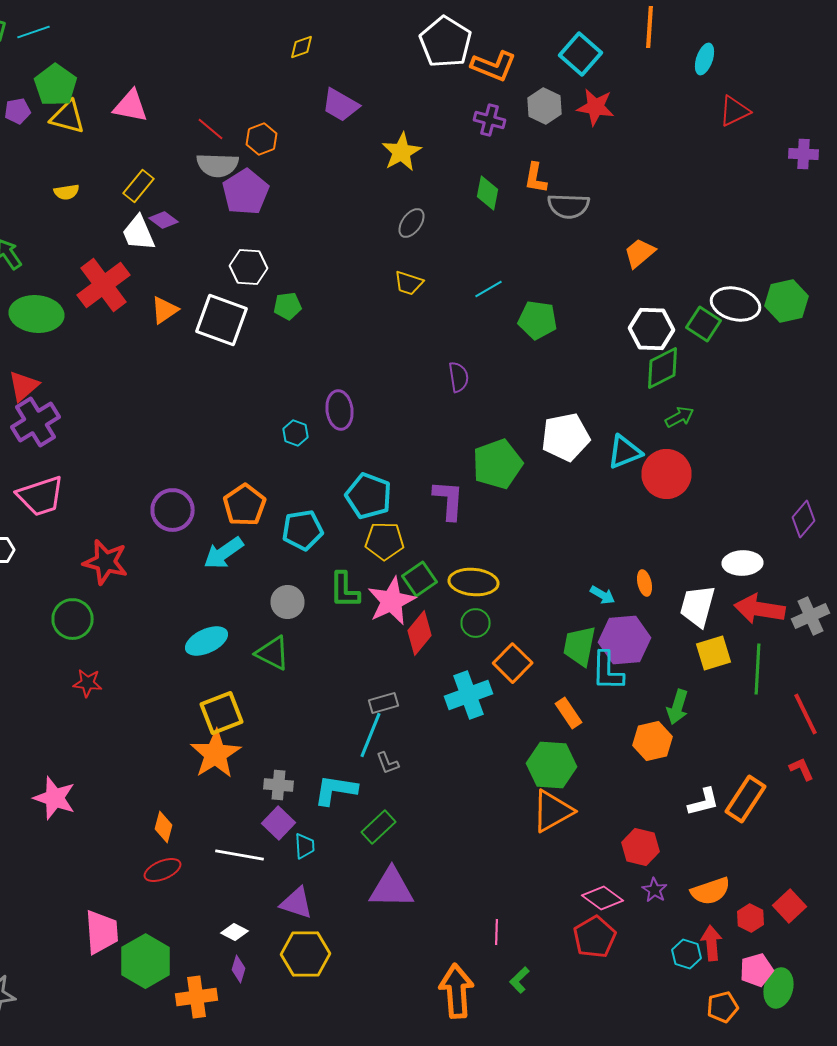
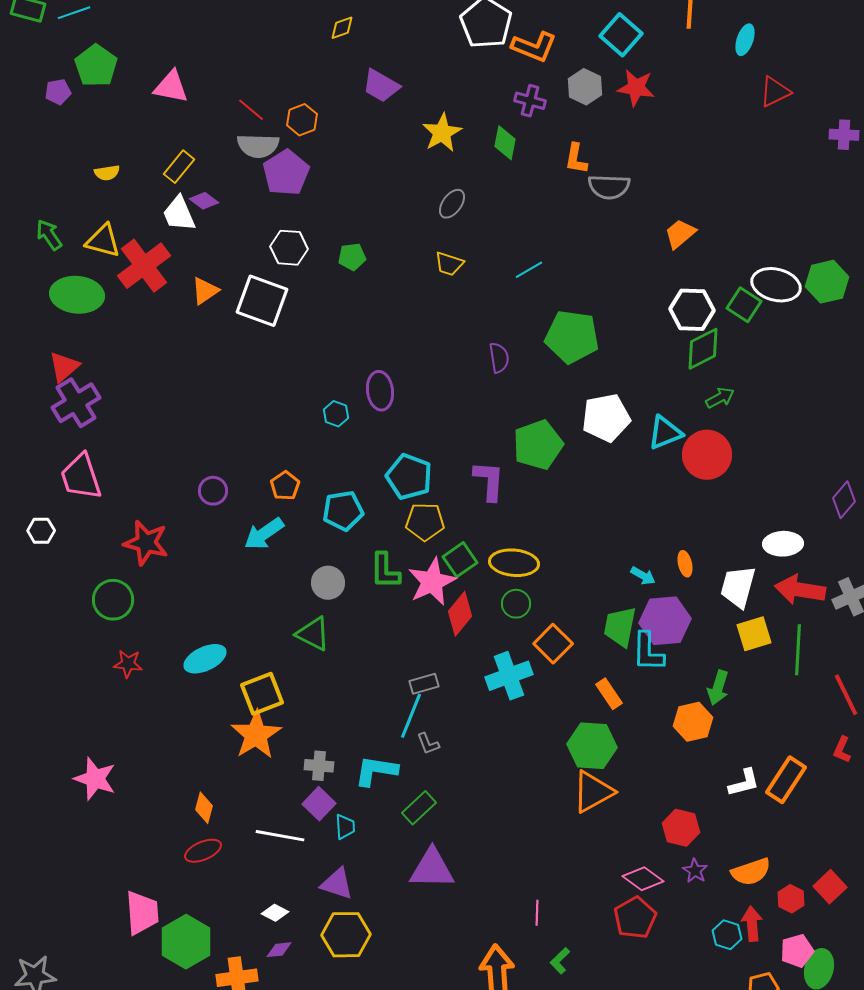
yellow triangle: (68, 117) -> (103, 241), moved
green diamond: (488, 193) -> (505, 143), moved
green pentagon: (288, 306) -> (352, 257), moved
green pentagon: (538, 320) -> (572, 337), moved, size x1.4
pink trapezoid: (40, 496) -> (81, 477), turned 90
orange pentagon: (244, 505) -> (285, 486), size x0.7
purple circle: (172, 510) -> (213, 491), size x0.7
cyan ellipse: (206, 641) -> (205, 659), moved
red L-shape: (802, 769) -> (842, 750), turned -132
purple diamond: (238, 969) -> (279, 950), turned 68

